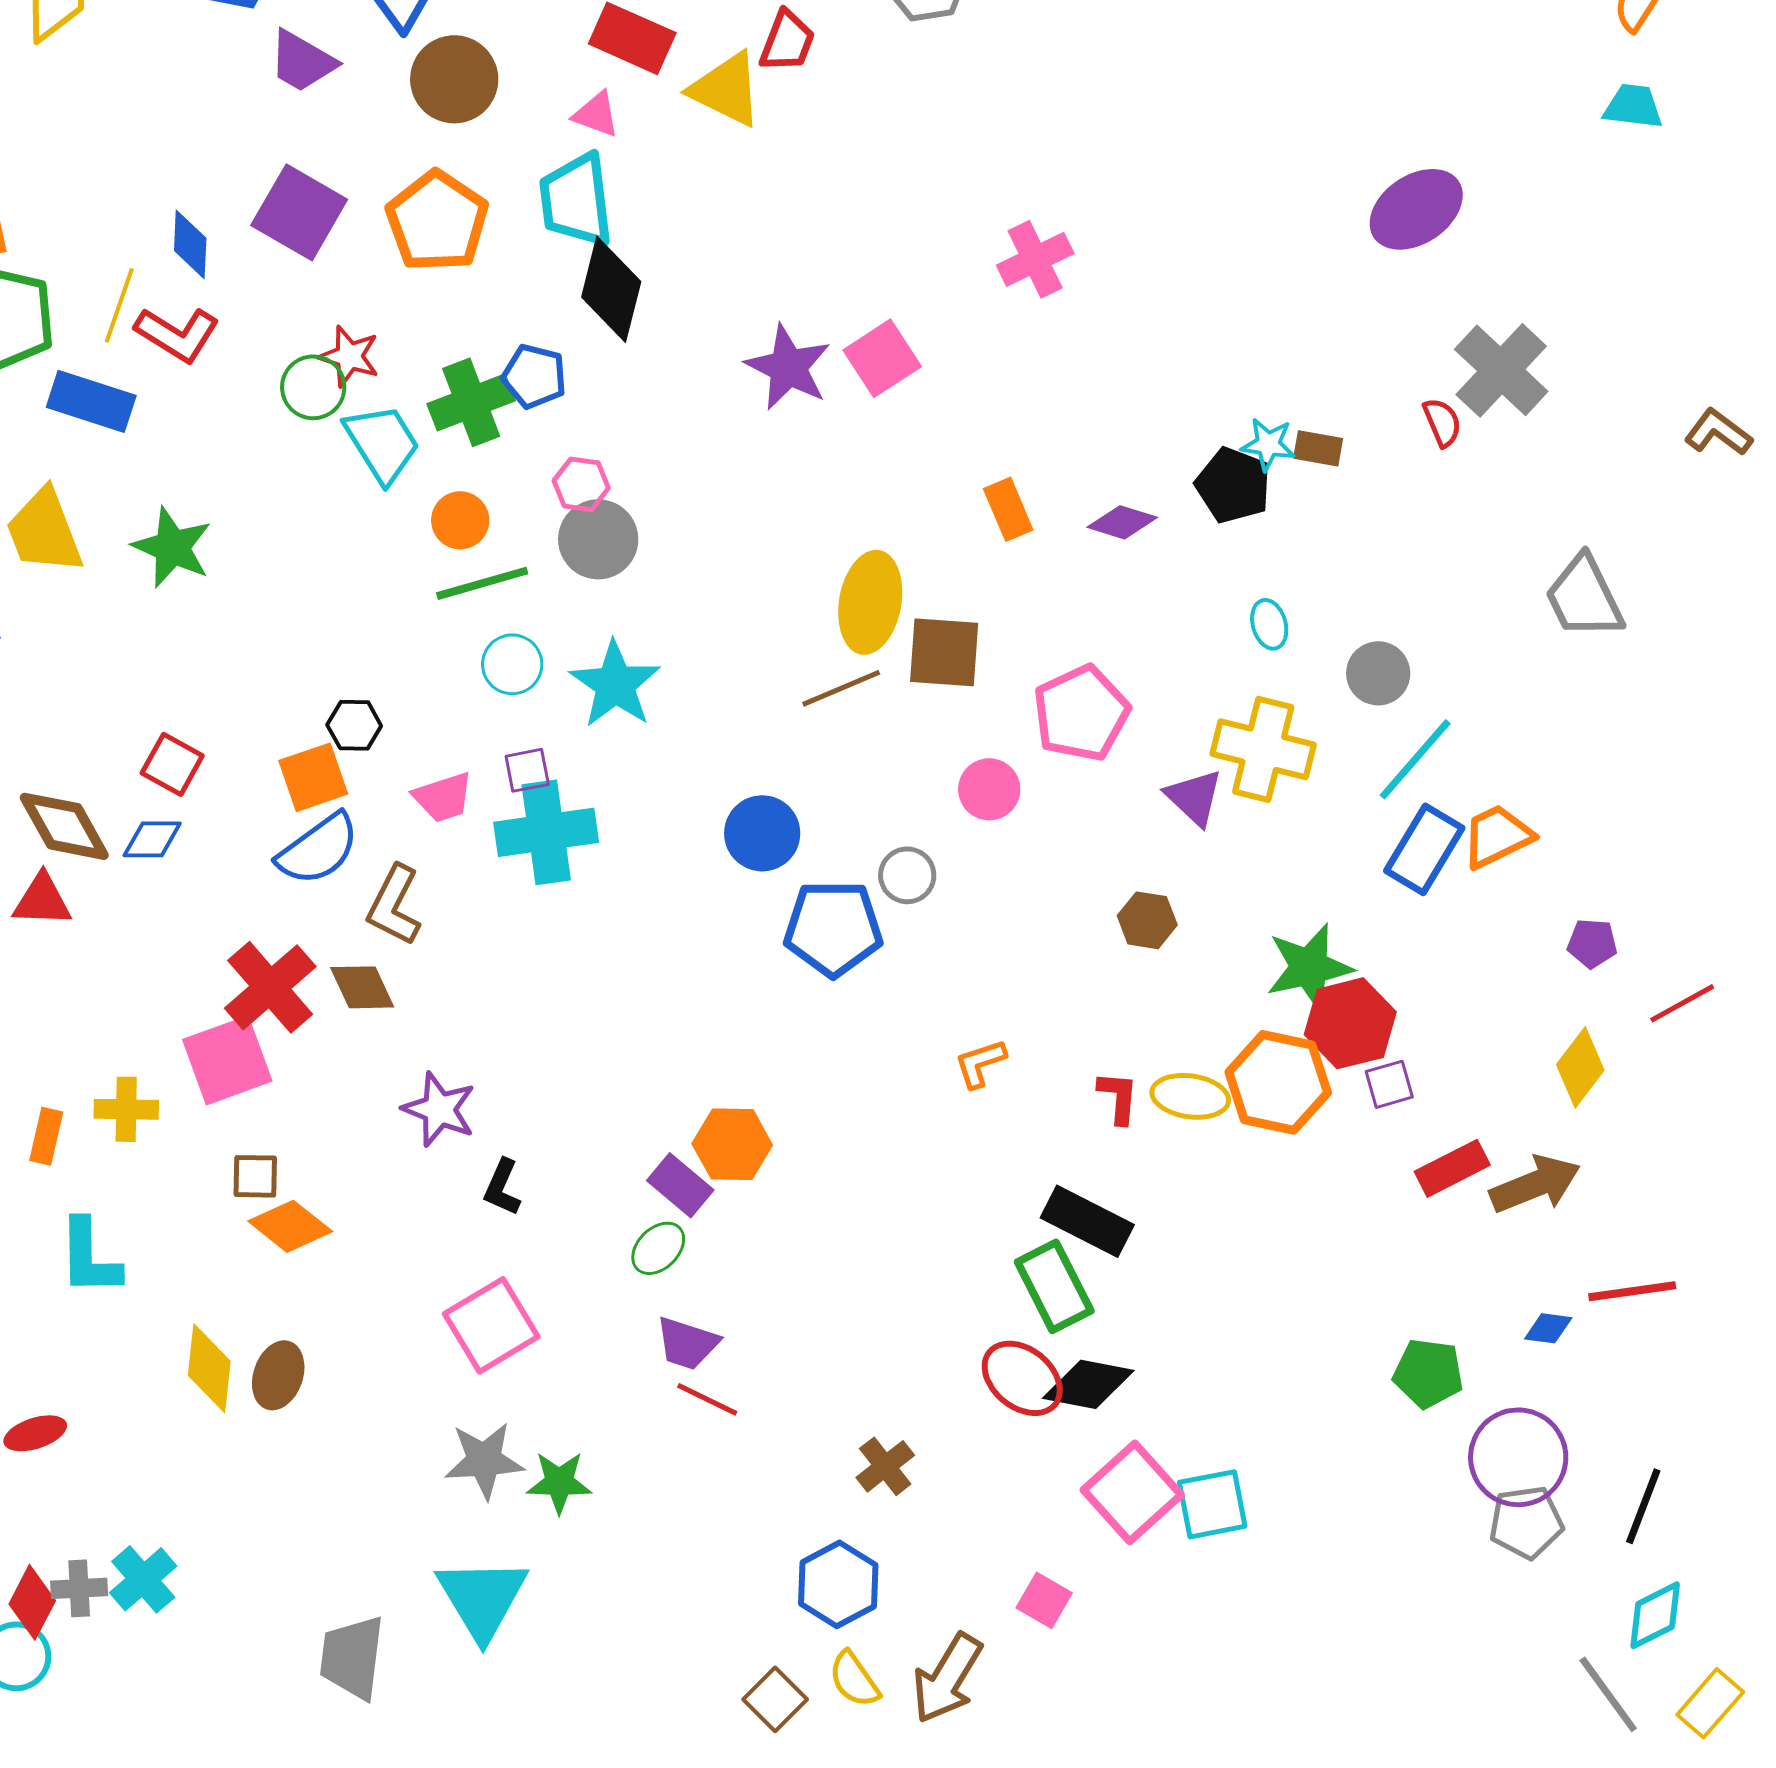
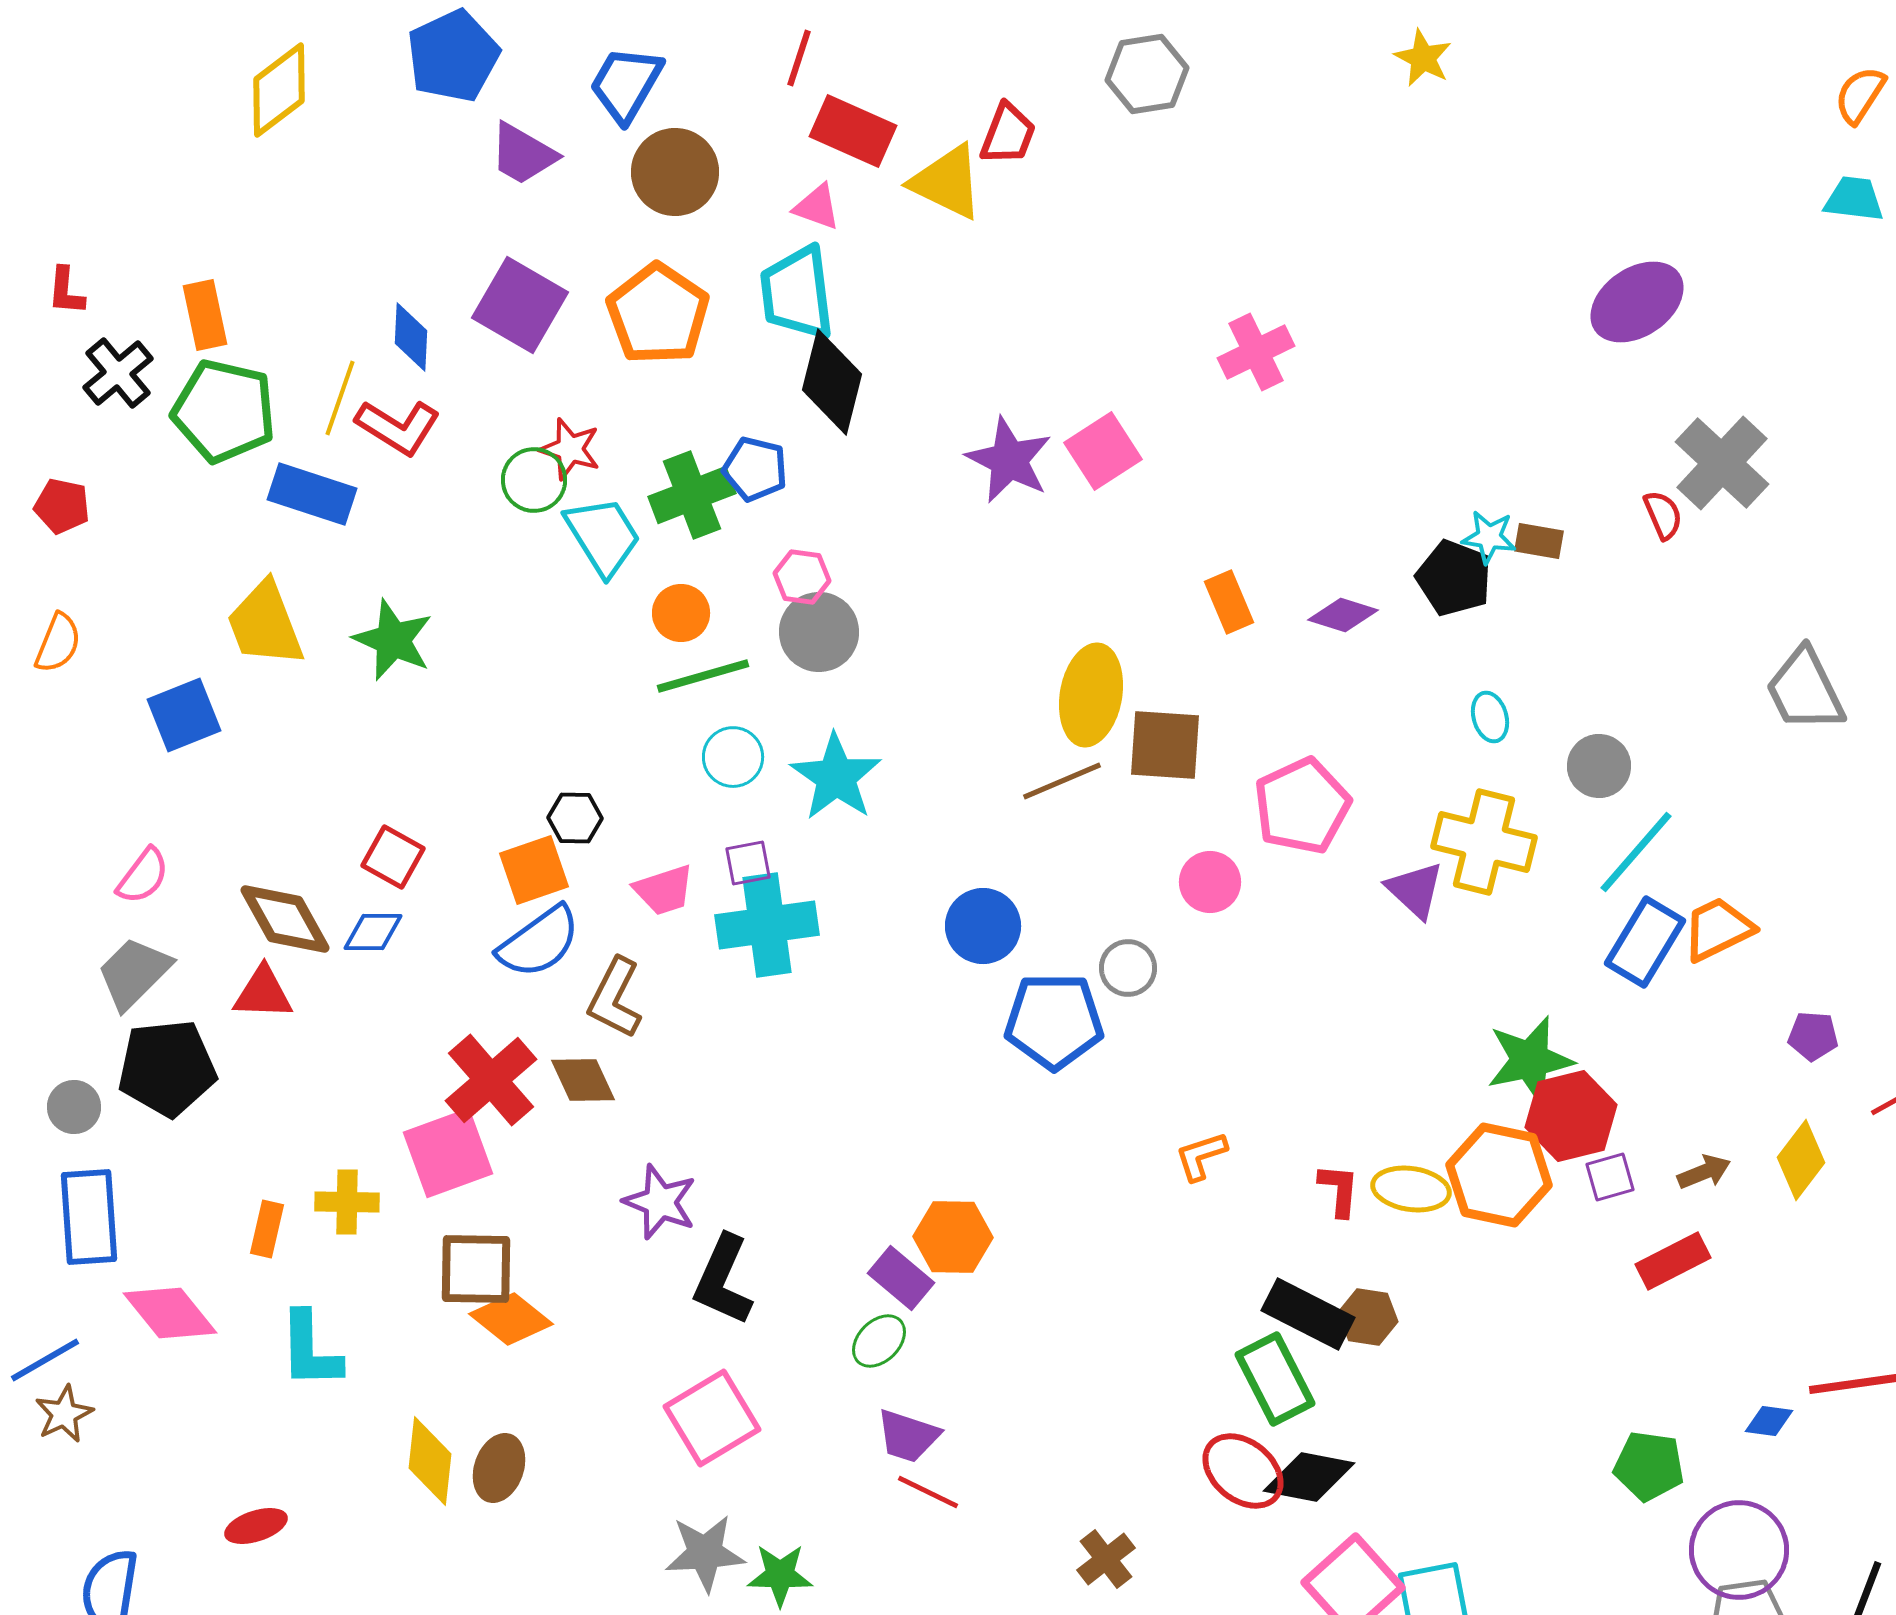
brown hexagon: (1147, 920) -> (1368, 1317), moved
brown square: (255, 1176) -> (476, 1269), size x1.6
brown arrow: (1535, 1184) -> (1704, 1172), moved, size x0.6
black L-shape: (502, 1187) -> (723, 1280), size x1.6

